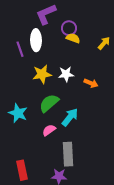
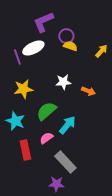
white ellipse: (36, 40) -> (33, 48), turned 65
yellow star: (42, 74) -> (23, 89), moved
gray rectangle: (68, 154) -> (65, 162), turned -40
red rectangle: (22, 170) -> (25, 150), moved

